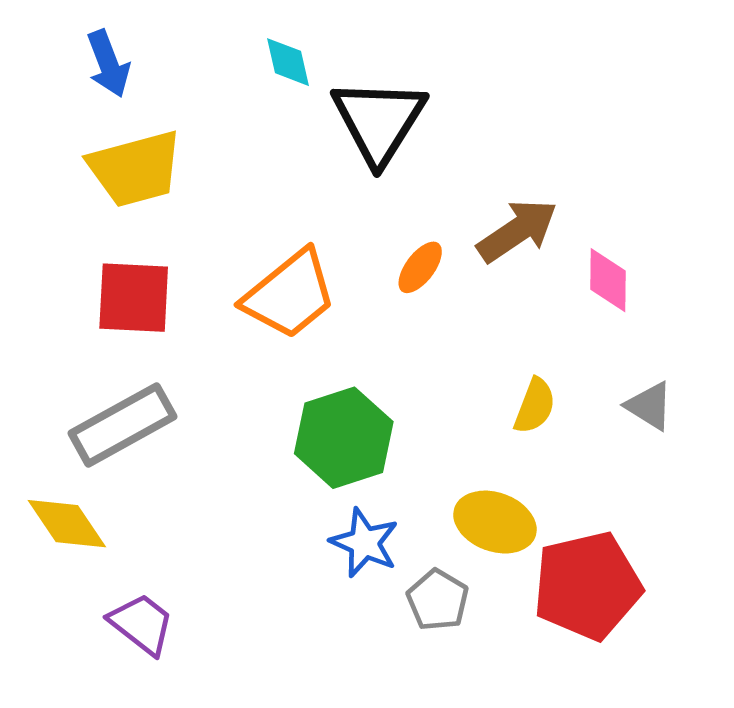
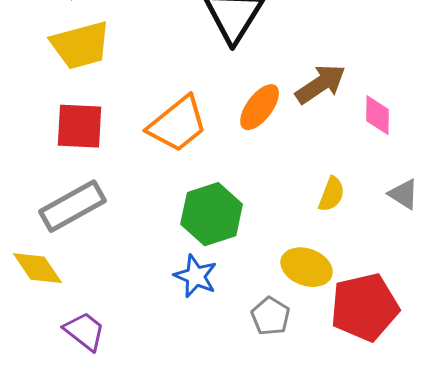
orange ellipse: (420, 267) -> (260, 107), size x1.4
blue star: (364, 543) -> (196, 276), moved

